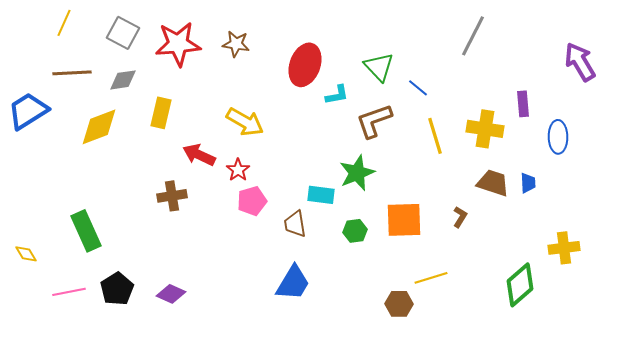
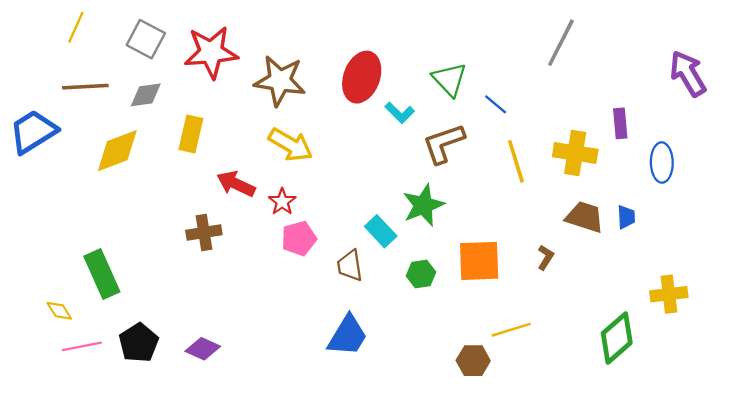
brown star: (236, 44) -> (280, 81), moved, size x1.6
cyan L-shape: (337, 95) -> (400, 113), turned 55
cyan rectangle: (321, 195) -> (381, 231), turned 40
yellow diamond: (26, 254) -> (59, 311), moved

